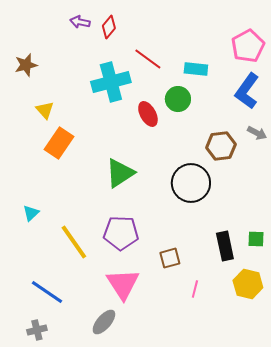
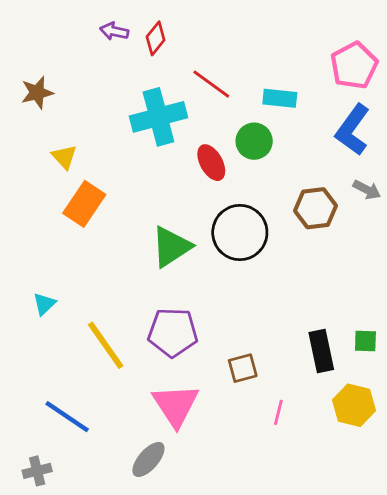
black circle: (191, 183) -> (240, 233), moved
gray cross: (37, 330) -> (37, 471), moved

